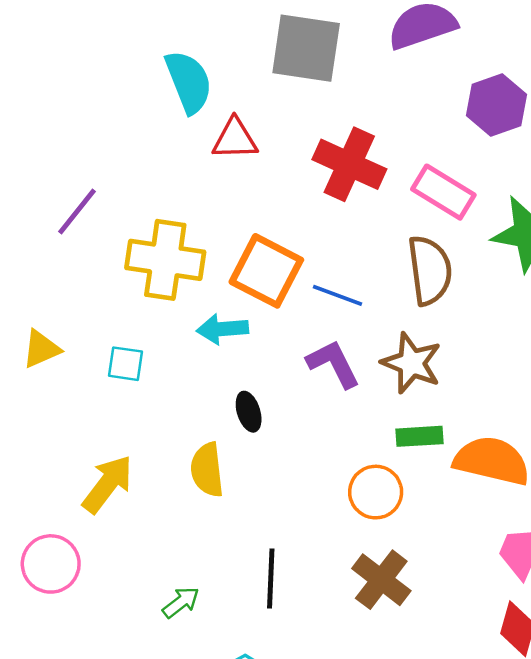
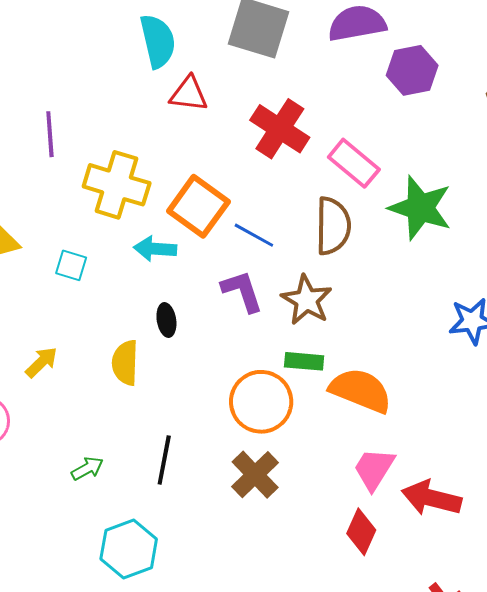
purple hexagon: (497, 105) -> (412, 70), moved
purple line: (77, 212) -> (50, 134), turned -51
yellow arrow: (108, 484) -> (41, 362), size x0.7
orange circle: (376, 492) -> (261, 402), size x1.4

